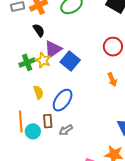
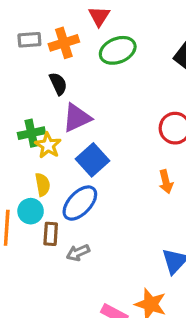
yellow star: (43, 60) -> (48, 145), moved
blue square: (70, 61) -> (93, 160), moved
cyan circle: (33, 131) -> (31, 211), moved

